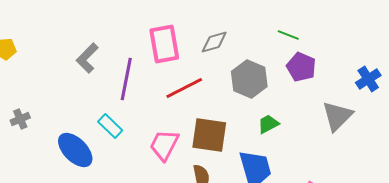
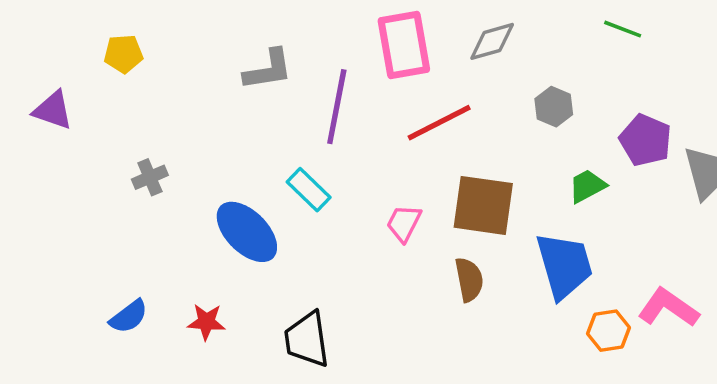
gray L-shape: (87, 58) -> (268, 70), turned -144
purple pentagon: (301, 67) -> (645, 140), moved
gray hexagon: (249, 79) -> (554, 107), size x0.6
pink trapezoid: (164, 145) -> (404, 223), size x0.7

